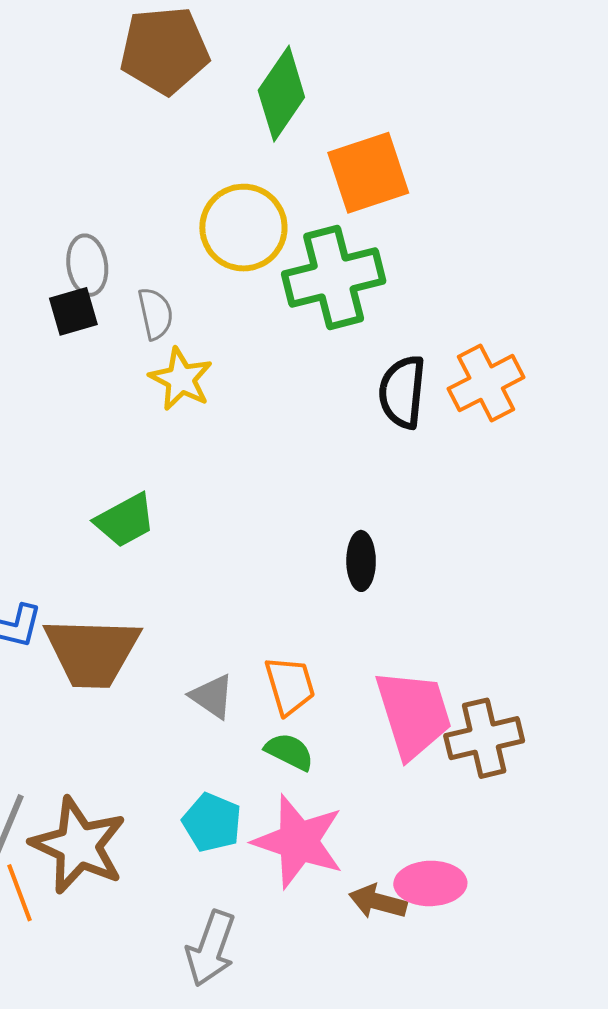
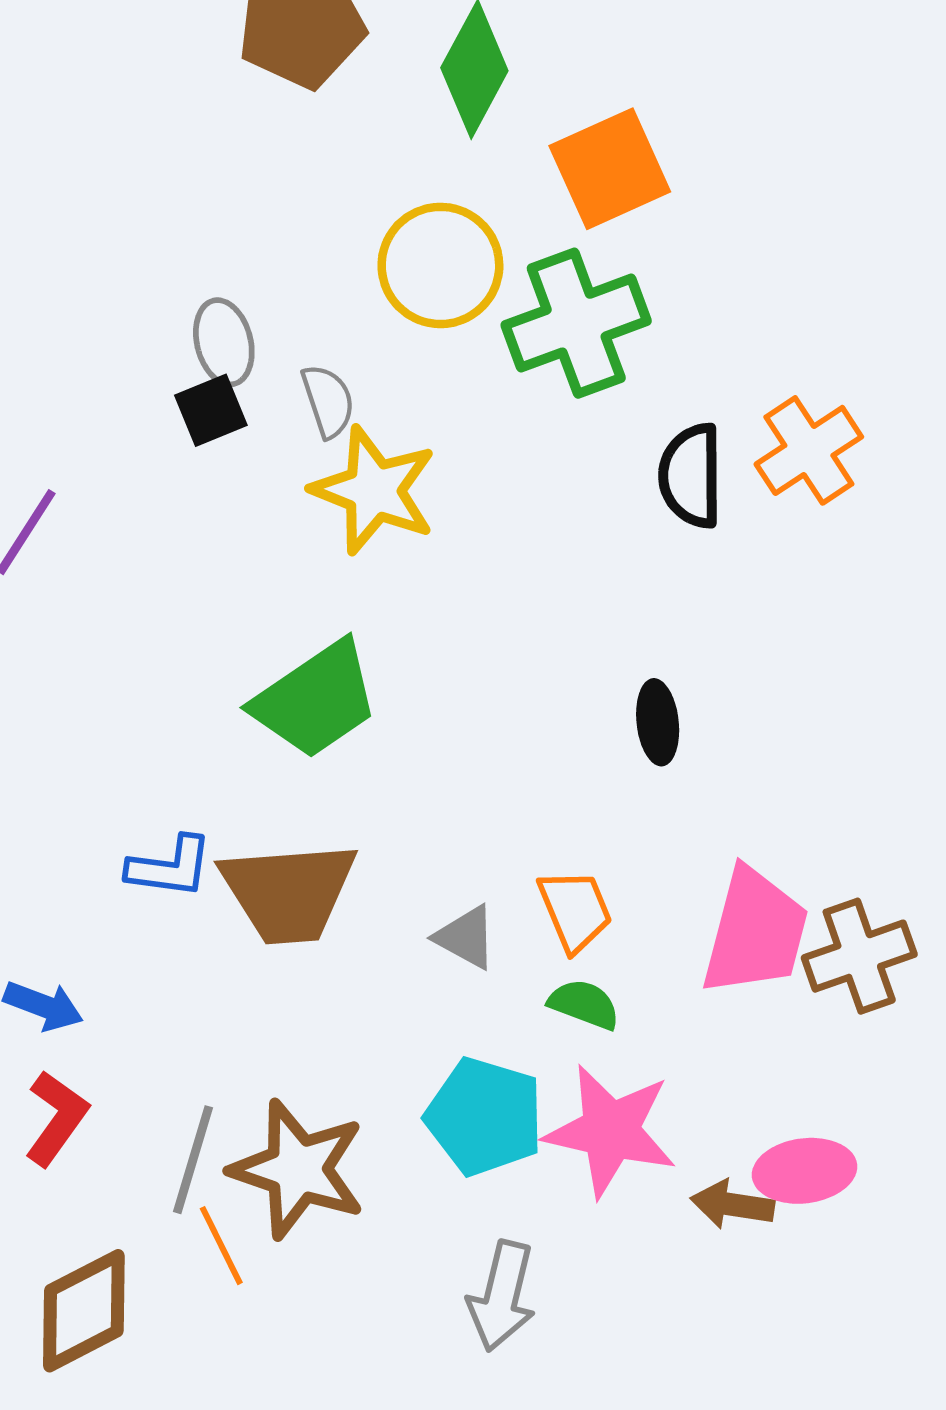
yellow star: (181, 379) -> (374, 490), size x1.4
green trapezoid: (125, 520) -> (316, 700), size x1.5
pink trapezoid: (414, 714) -> (755, 932), turned 38
cyan pentagon: (212, 822) -> (485, 1117), size x1.4

